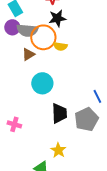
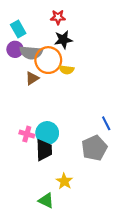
cyan circle: (42, 83) -> (47, 133), moved
black trapezoid: (59, 113) -> (44, 150), moved
pink cross: (14, 124) -> (27, 134), moved

